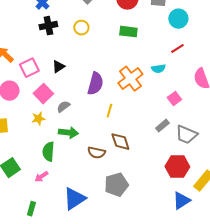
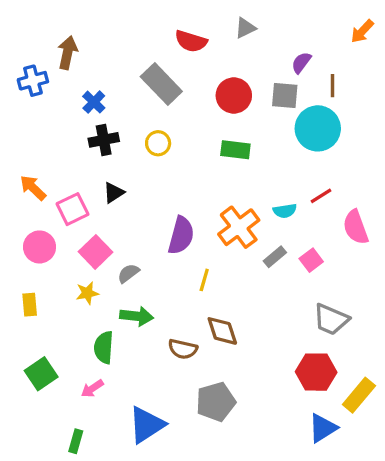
cyan circle: (178, 19) -> (318, 128), size x1.4
red line: (177, 49) -> (321, 196), moved
black triangle: (58, 67) -> (114, 193), moved
gray rectangle: (162, 126) -> (275, 257), moved

